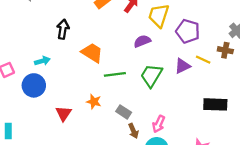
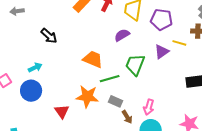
black arrow: (63, 29) -> (49, 36), turned 132
orange trapezoid: (92, 53) -> (93, 59), moved
green line: (115, 74) -> (110, 79), moved
orange star: (94, 102) -> (87, 96), size x1.6

